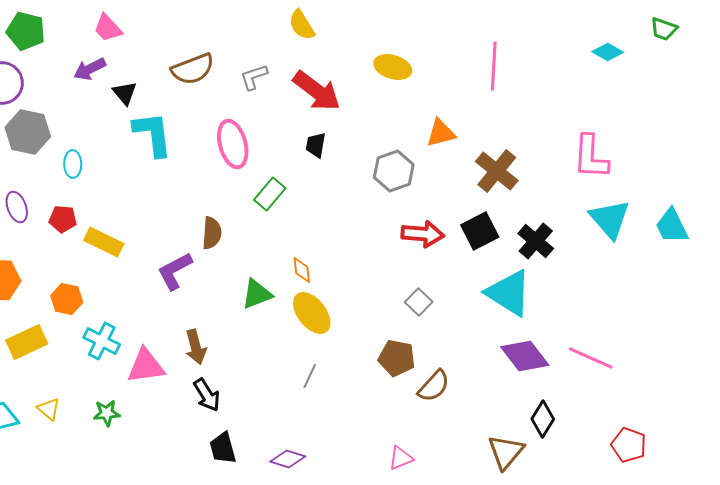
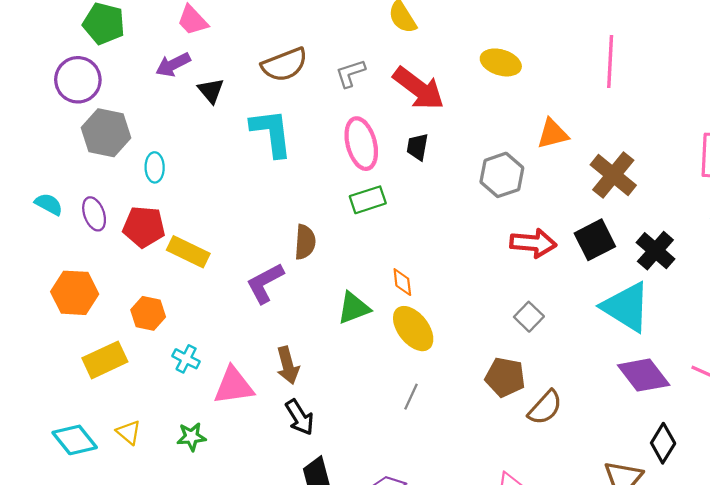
cyan L-shape: (153, 134) -> (271, 133), moved
pink ellipse: (233, 144) -> (361, 144), moved
green rectangle: (270, 194) -> (368, 200), turned 32
red pentagon: (63, 219) -> (144, 227), size x1.4
cyan cross: (102, 341) -> (186, 359), size x0.7

